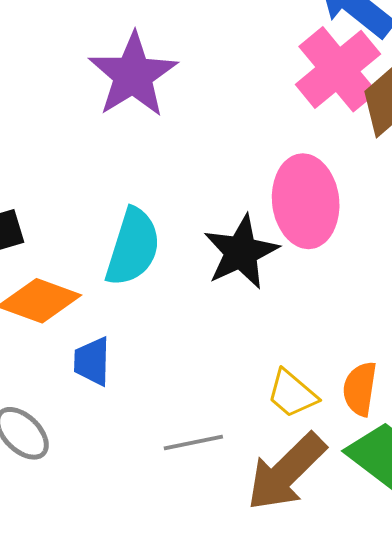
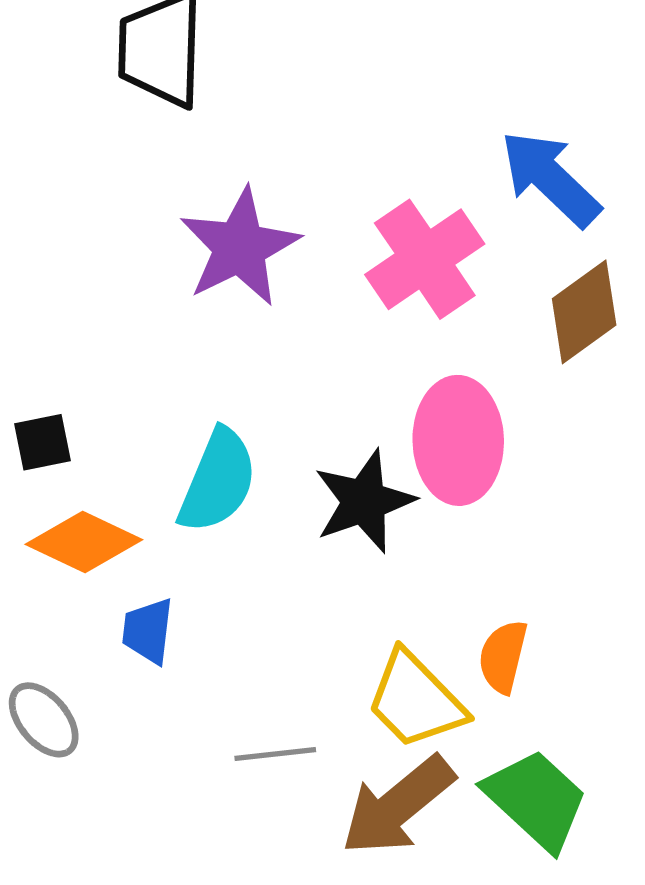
pink cross: (338, 69) -> (425, 259), moved
orange semicircle: (360, 389) -> (503, 657), moved
yellow trapezoid: (292, 394) -> (415, 700), size x1.5

